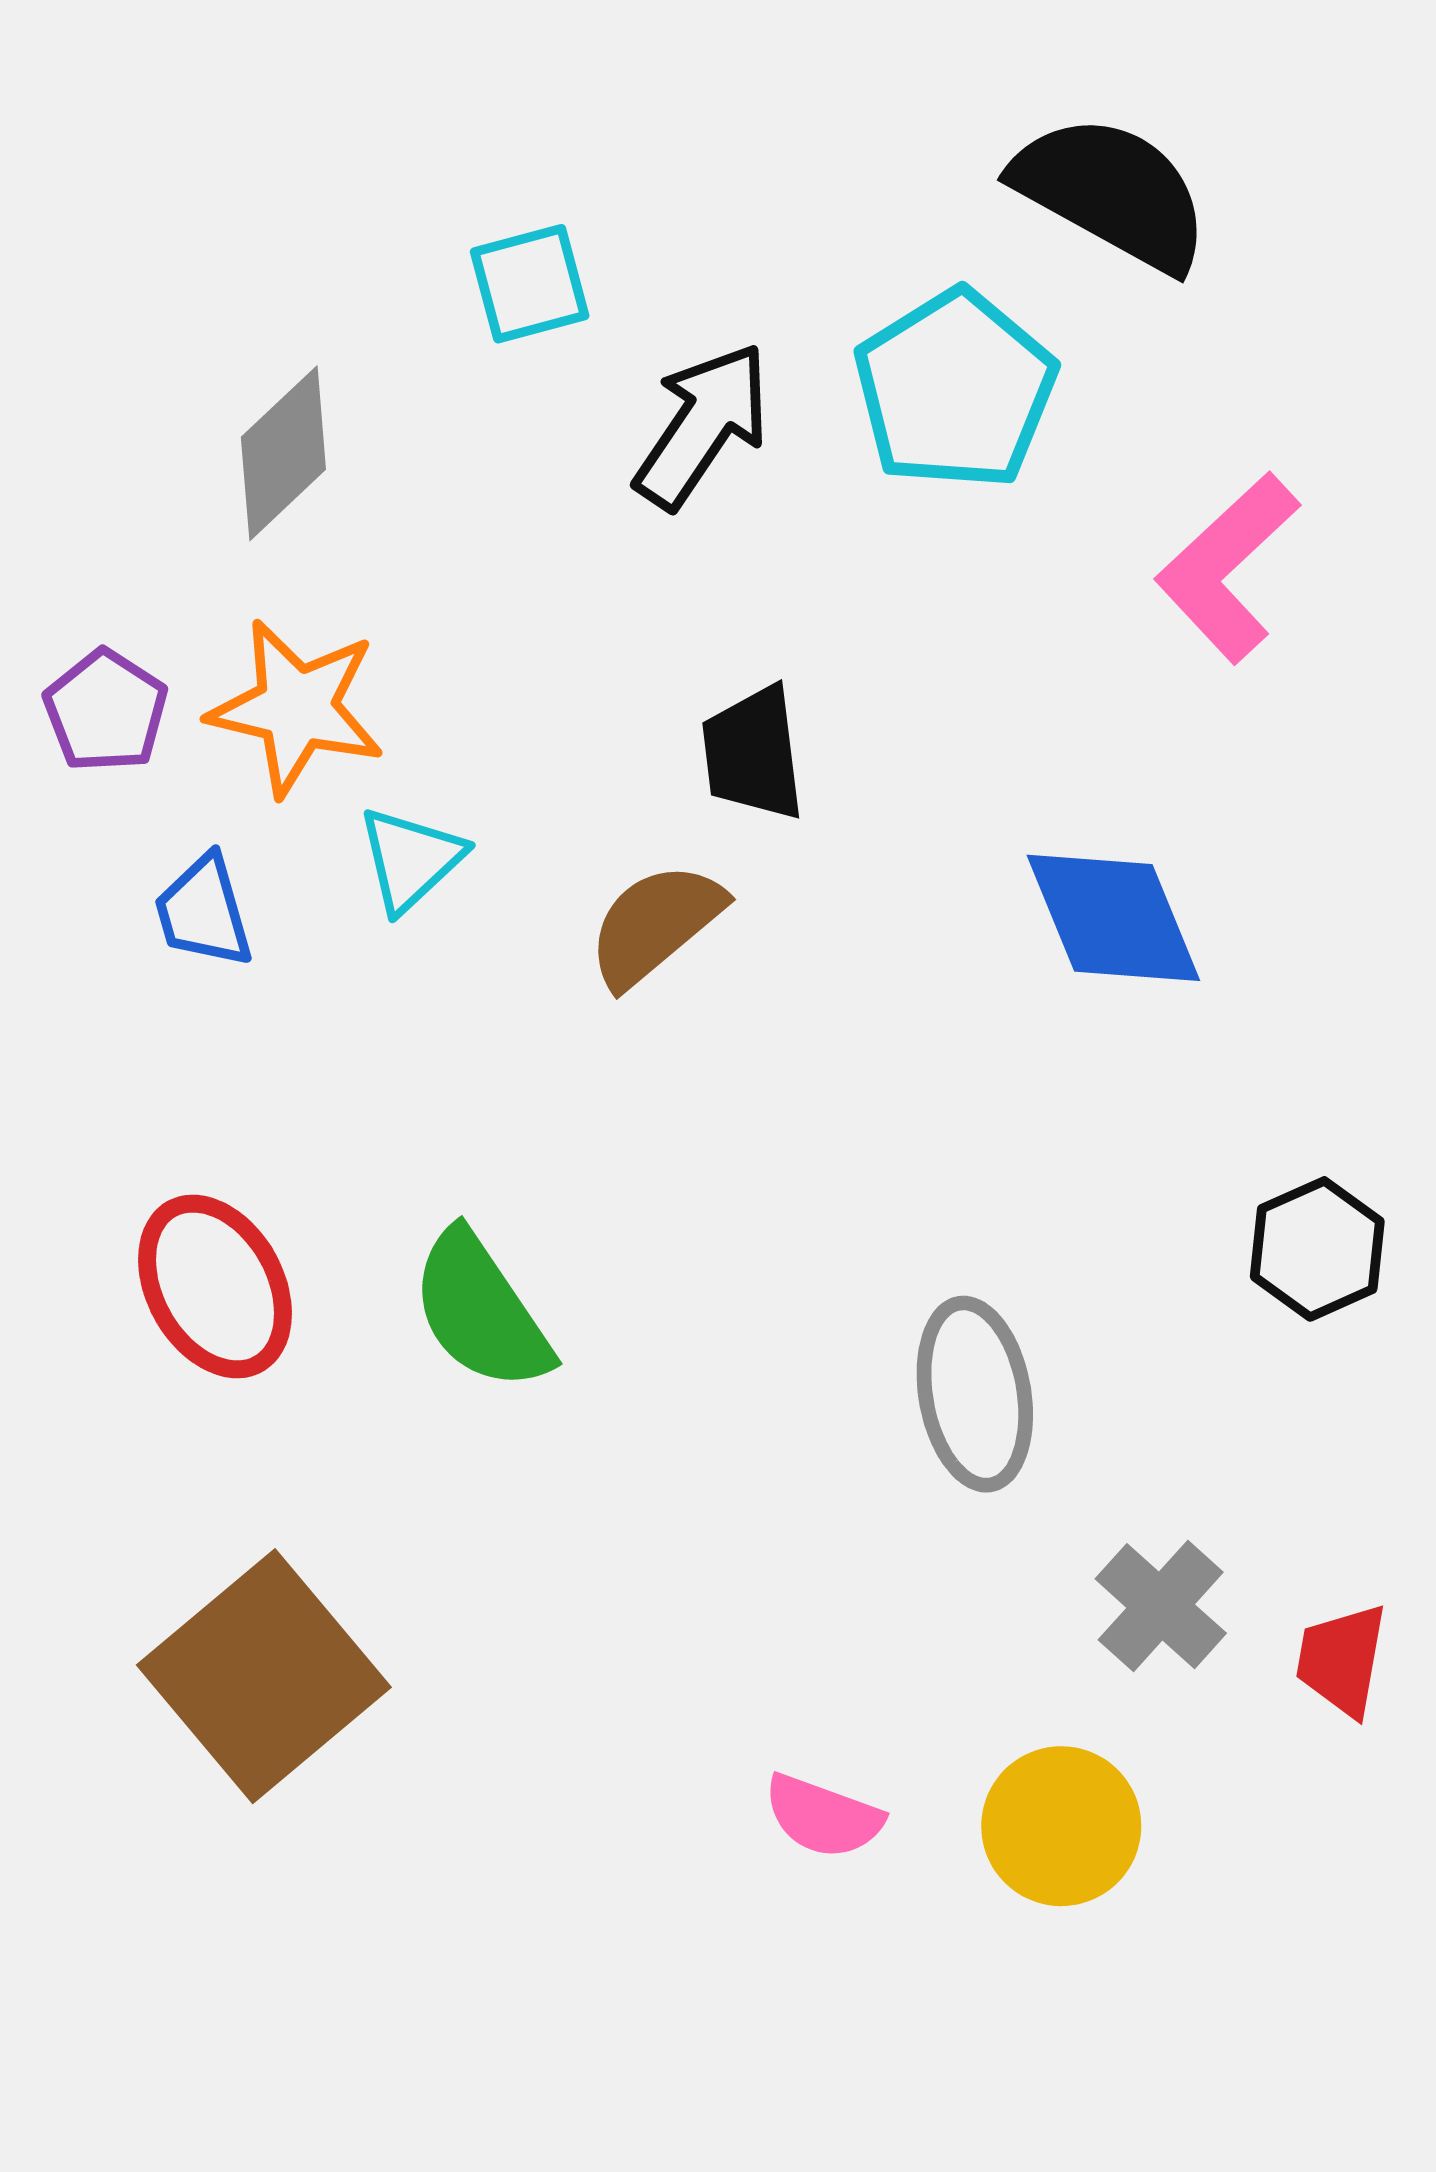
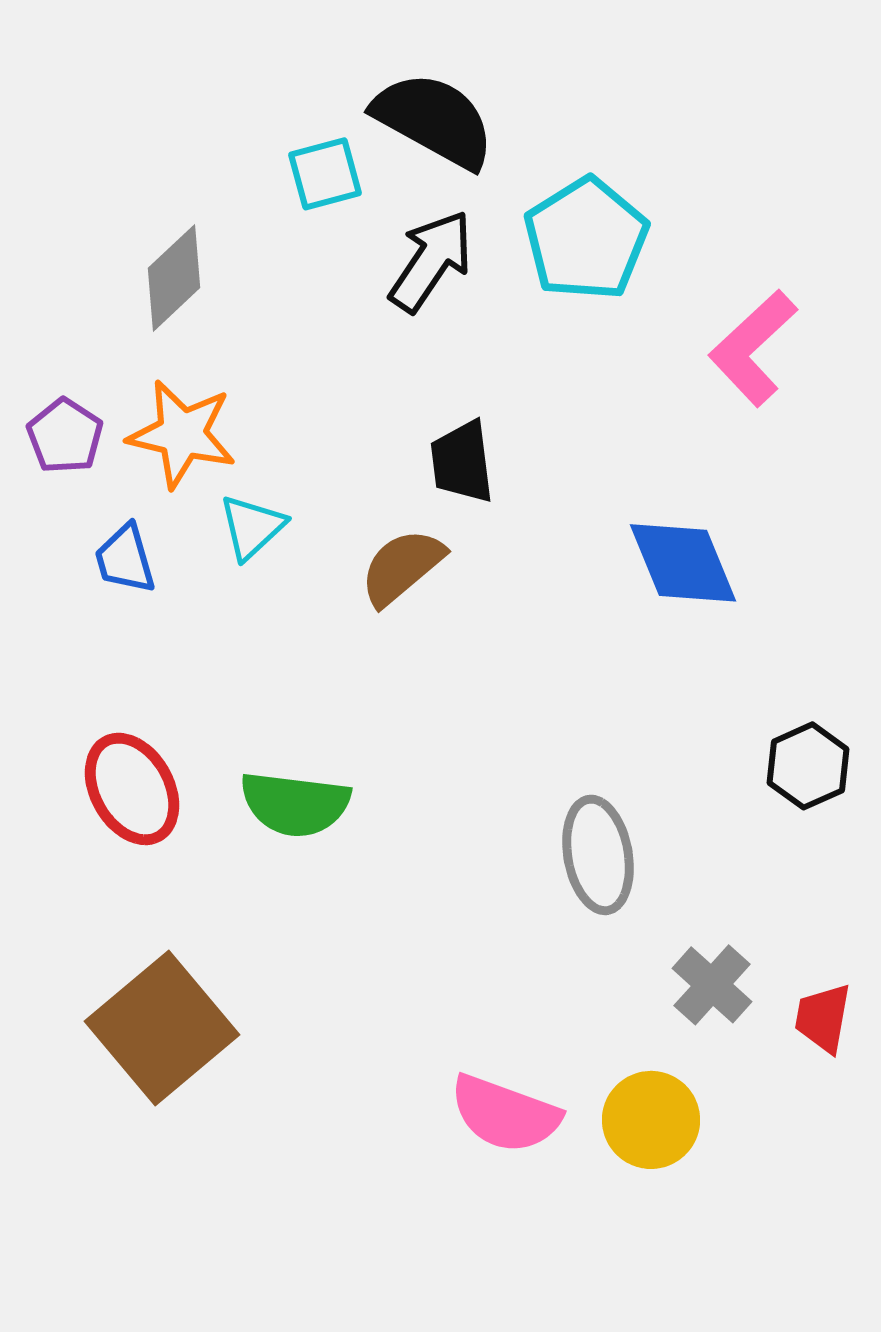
black semicircle: (1112, 192) -> (434, 120), moved
green semicircle: (481, 1311) -> (295, 804), turned -49
pink semicircle: (823, 1816) -> (505, 1114), size x1.5

